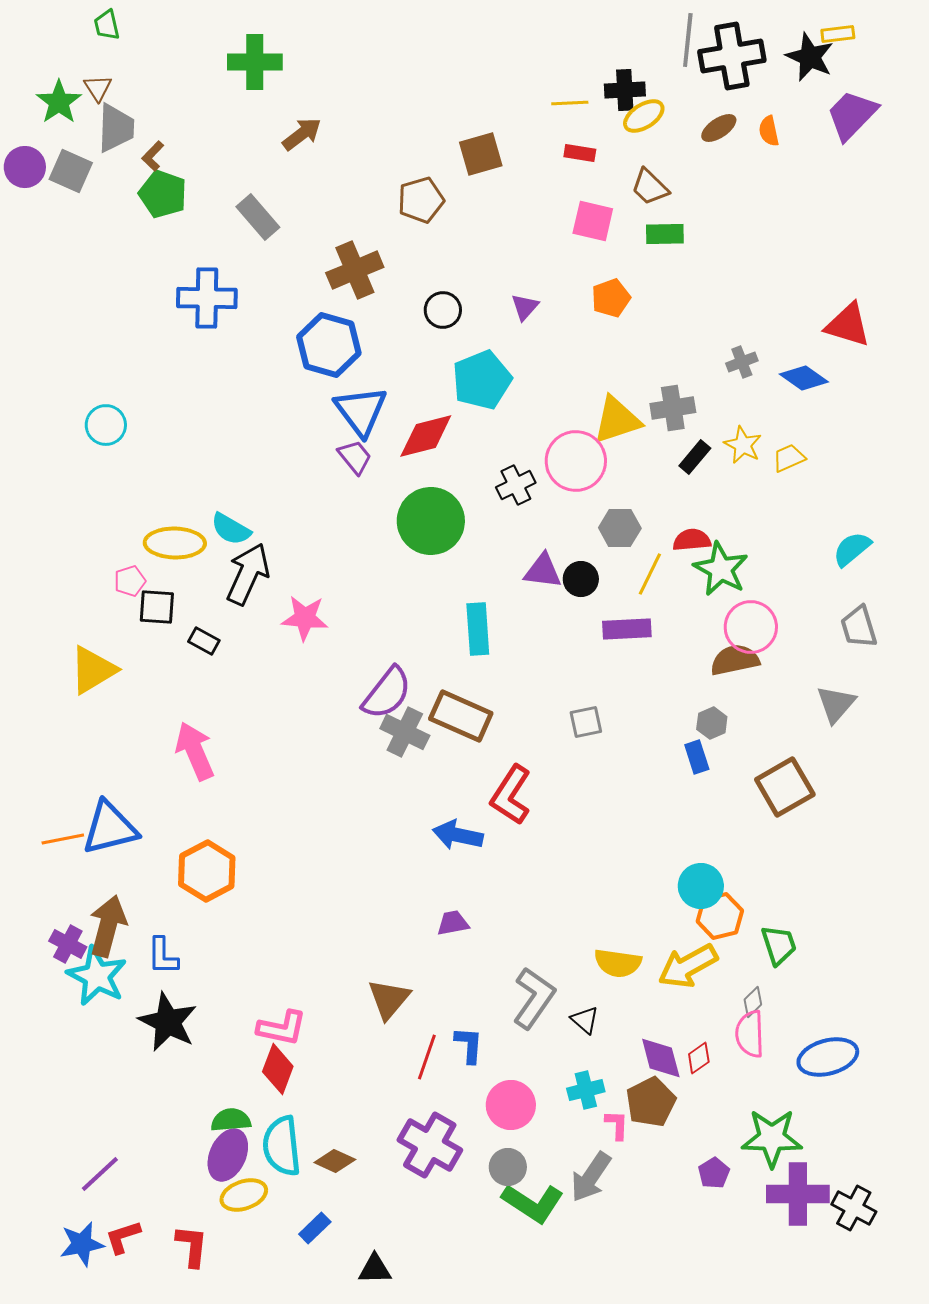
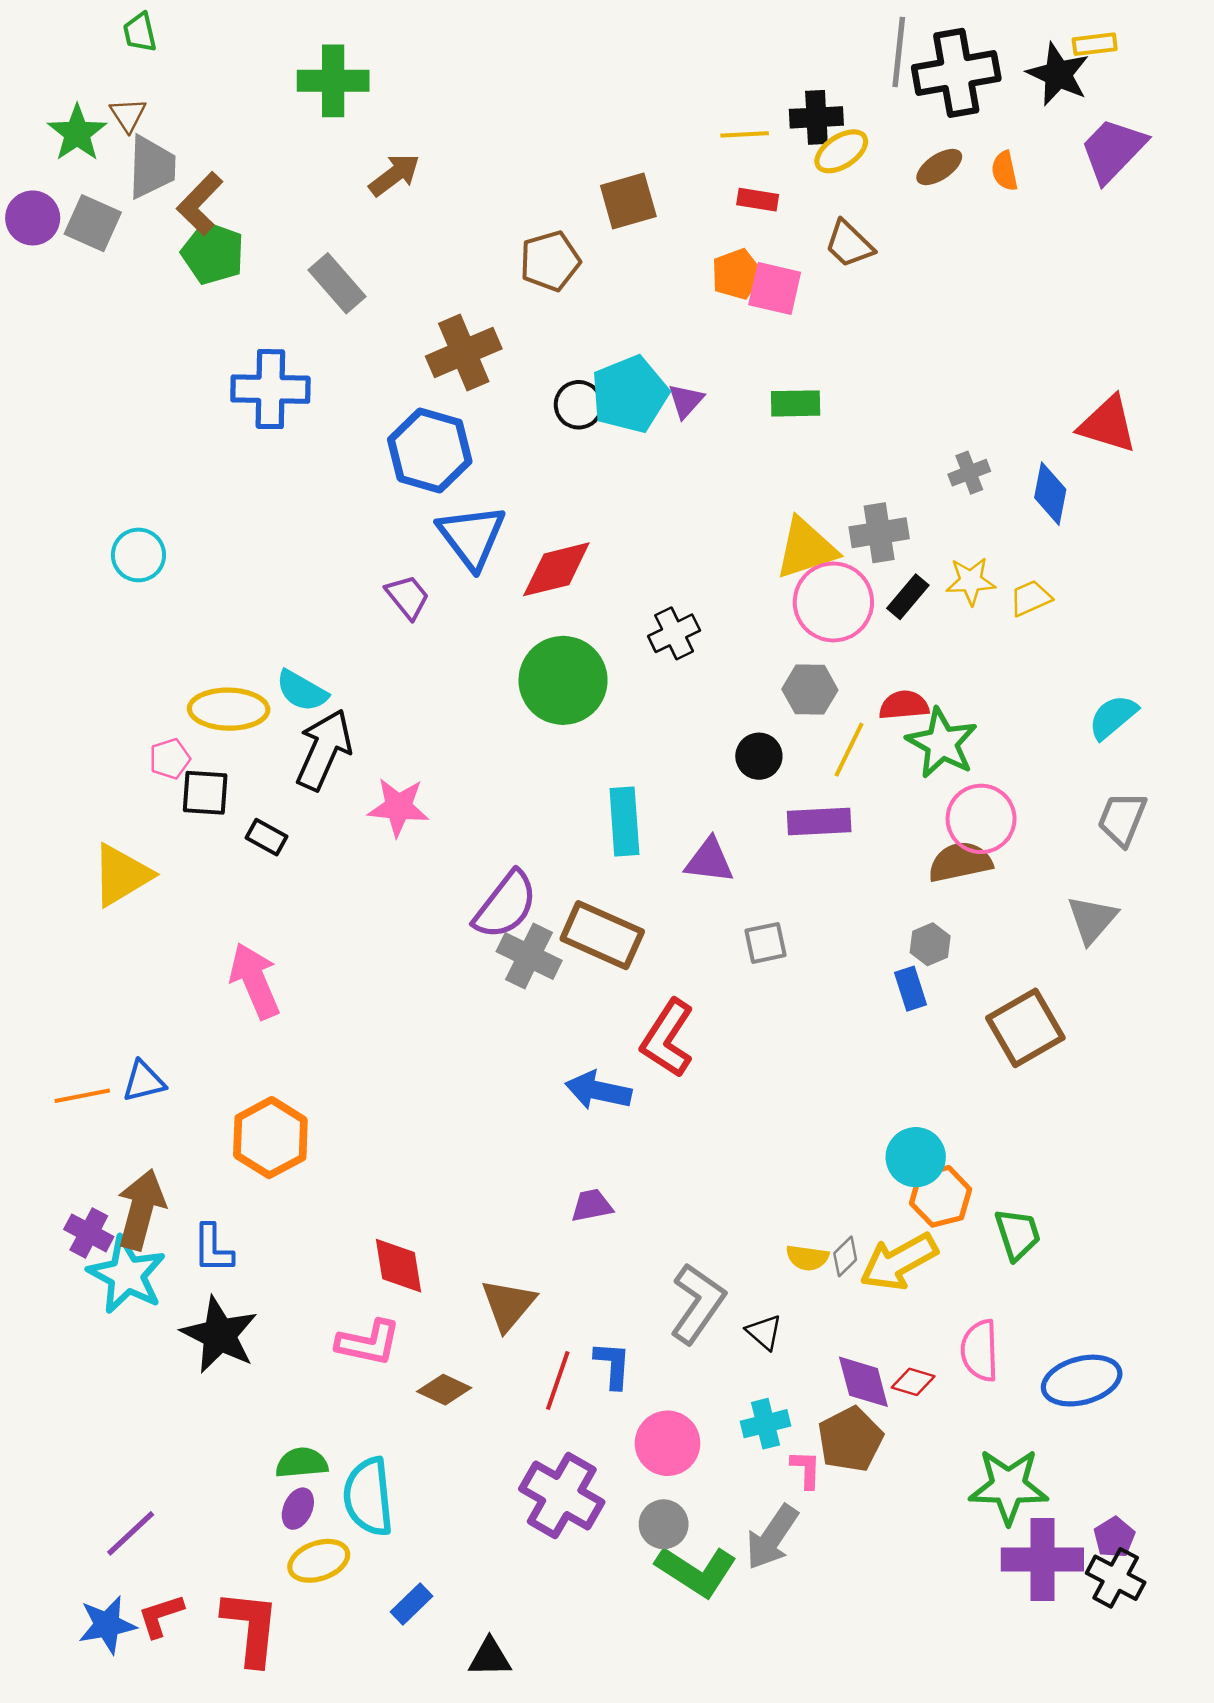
brown L-shape: (153, 156) -> (200, 204), size x1.6
green rectangle: (665, 234) -> (796, 403), moved
orange pentagon: (611, 298) -> (737, 274), moved
blue diamond: (804, 378) -> (1050, 494), turned 66
cyan pentagon: (482, 380) -> (630, 394), moved
yellow star: (743, 445) -> (971, 581), turned -30
purple trapezoid: (355, 457) -> (408, 597), moved
pink circle: (576, 461) -> (833, 602), moved
purple triangle: (543, 571) -> (709, 861), moved
gray trapezoid: (859, 627) -> (1122, 819), turned 39
blue triangle: (110, 828) -> (144, 1081), size x0.6
yellow semicircle: (618, 963) -> (807, 1258), size x0.7
gray diamond: (753, 1002) -> (845, 1256), moved
red diamond: (699, 1058) -> (913, 1382), turned 52
red diamond: (278, 1069) -> (398, 1266), moved, turned -30
purple ellipse: (228, 1155) -> (298, 1509), size x0.6
brown diamond: (335, 1161) -> (444, 1390), moved
purple pentagon: (714, 1173) -> (1114, 1537), moved
red L-shape: (192, 1246) -> (251, 1627), size x1.4

